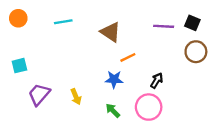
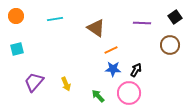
black square: (192, 23) -> (175, 17), moved, turned 32
cyan square: (19, 66) -> (17, 49), moved
blue star: (114, 79) -> (113, 69), moved

